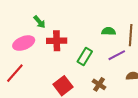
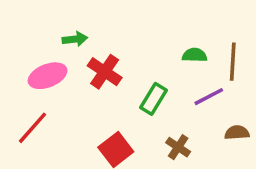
green arrow: (39, 22) -> (75, 39), turned -56
red cross: (57, 41) -> (105, 72), turned 36

